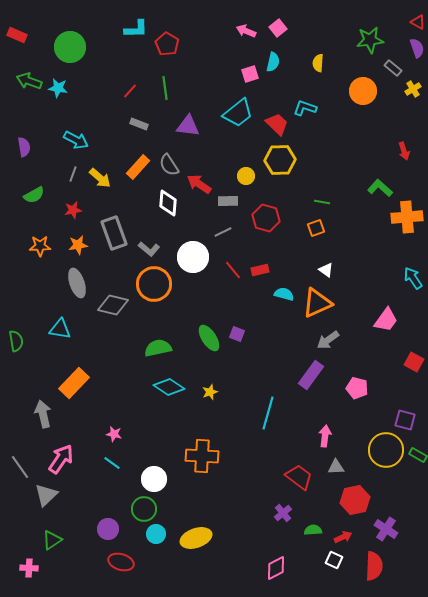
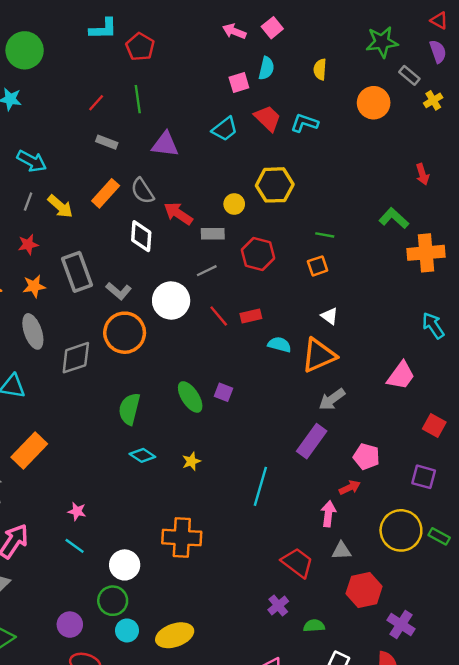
cyan trapezoid: (238, 113) -> (225, 129), size x0.7
red trapezoid: (277, 124) -> (268, 118), moved
gray diamond: (113, 305) -> (76, 358), turned -32
green semicircle: (158, 348) -> (129, 409), turned -64
cyan diamond: (169, 387) -> (142, 455), size x0.7
purple square: (405, 420) -> (424, 477), moved
red arrow: (343, 537) -> (350, 488), moved

